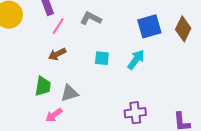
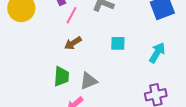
cyan arrow: (136, 60) -> (157, 53), moved

